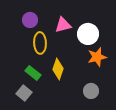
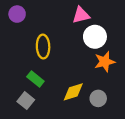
purple circle: (30, 20) -> (17, 14), moved
pink triangle: (63, 25) -> (81, 15), moved
yellow diamond: (58, 69) -> (73, 92), moved, turned 55

